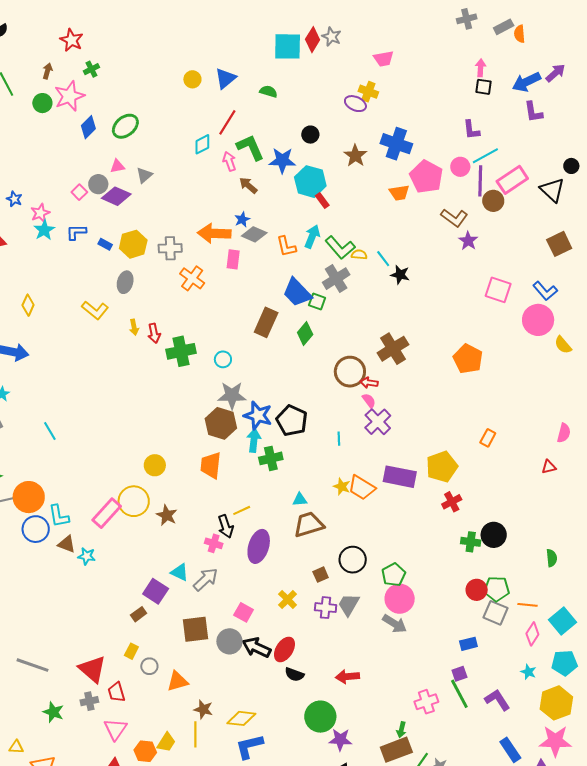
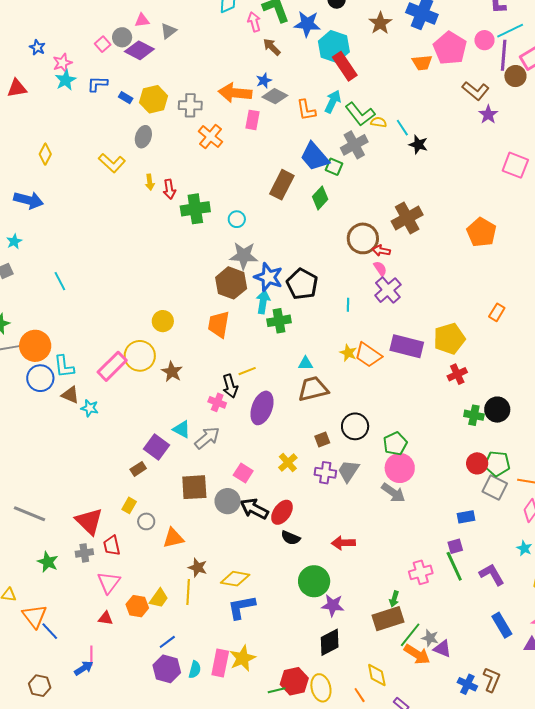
red rectangle: (322, 201) -> (345, 66), size x1.8

